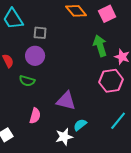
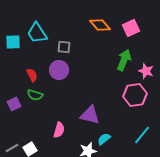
green arrow: (100, 46) -> (124, 60), turned 40
green semicircle: (27, 81) -> (35, 95), moved

